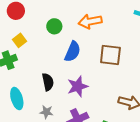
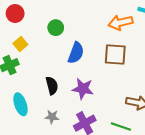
orange arrow: (90, 21) -> (121, 23), moved
purple star: (78, 86) -> (83, 89), turned 30

